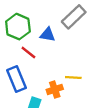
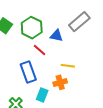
yellow line: (73, 78) -> (68, 66), moved

